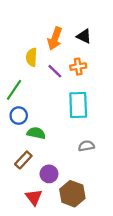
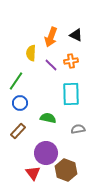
green semicircle: (36, 133) -> (48, 118), moved
brown rectangle: (23, 160) -> (18, 131), moved
purple circle: (49, 174) -> (46, 153), size x1.5

